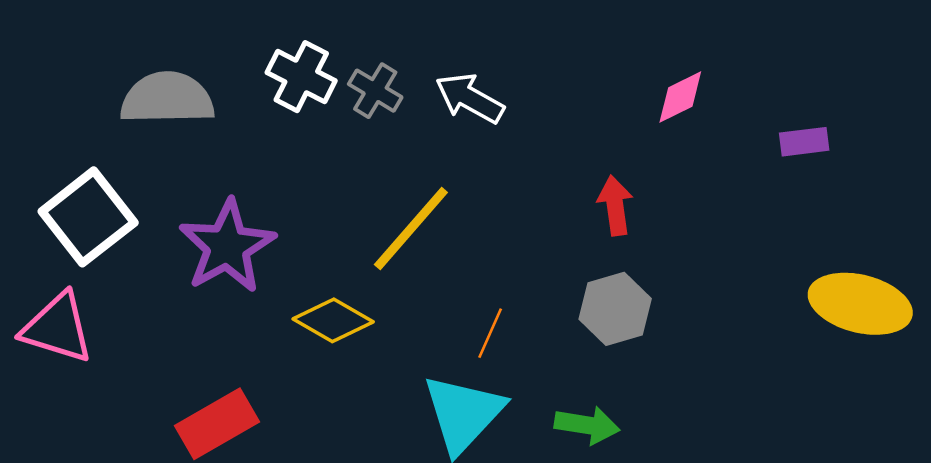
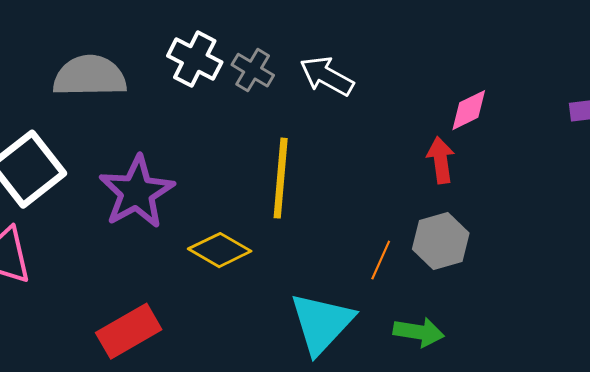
pink diamond: (680, 97) -> (469, 110), moved
yellow line: (411, 228) -> (281, 178), turned -36
orange line: (490, 333) -> (381, 260), moved

